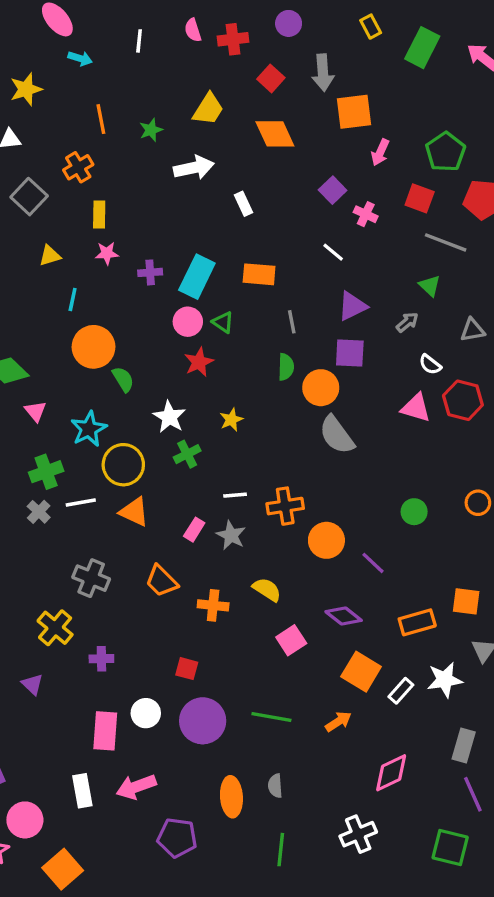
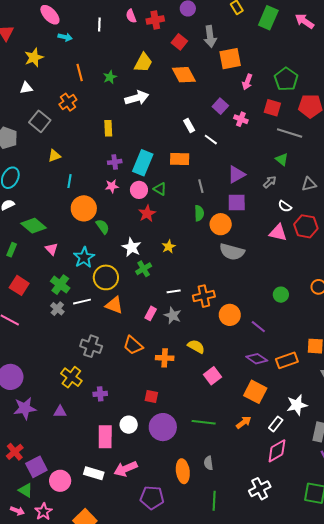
white rectangle: (243, 204) -> (189, 126), moved
yellow rectangle: (99, 215) -> (108, 128), moved
white line: (333, 252) -> (211, 140), moved
pink star: (107, 253) -> (112, 186), moved
gray semicircle: (337, 435) -> (232, 252), turned -35
green cross: (46, 472) -> (60, 285), turned -30
purple diamond: (344, 616) -> (257, 359), moved
white star: (445, 680) -> (297, 405), moved
purple triangle: (32, 684) -> (60, 412), turned -40
white rectangle: (401, 691) -> (276, 424), moved
white rectangle: (82, 791) -> (94, 473), turned -60
pink circle: (25, 820) -> (60, 481), moved

